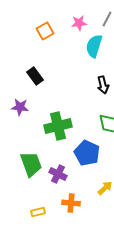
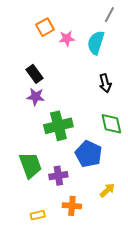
pink star: (79, 23) -> (67, 39), moved
purple star: (20, 107) -> (36, 97), moved
purple cross: (58, 174) -> (58, 176), turned -36

